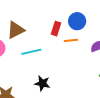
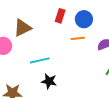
red rectangle: (56, 29) -> (60, 16), moved
cyan line: (31, 52) -> (40, 60), moved

